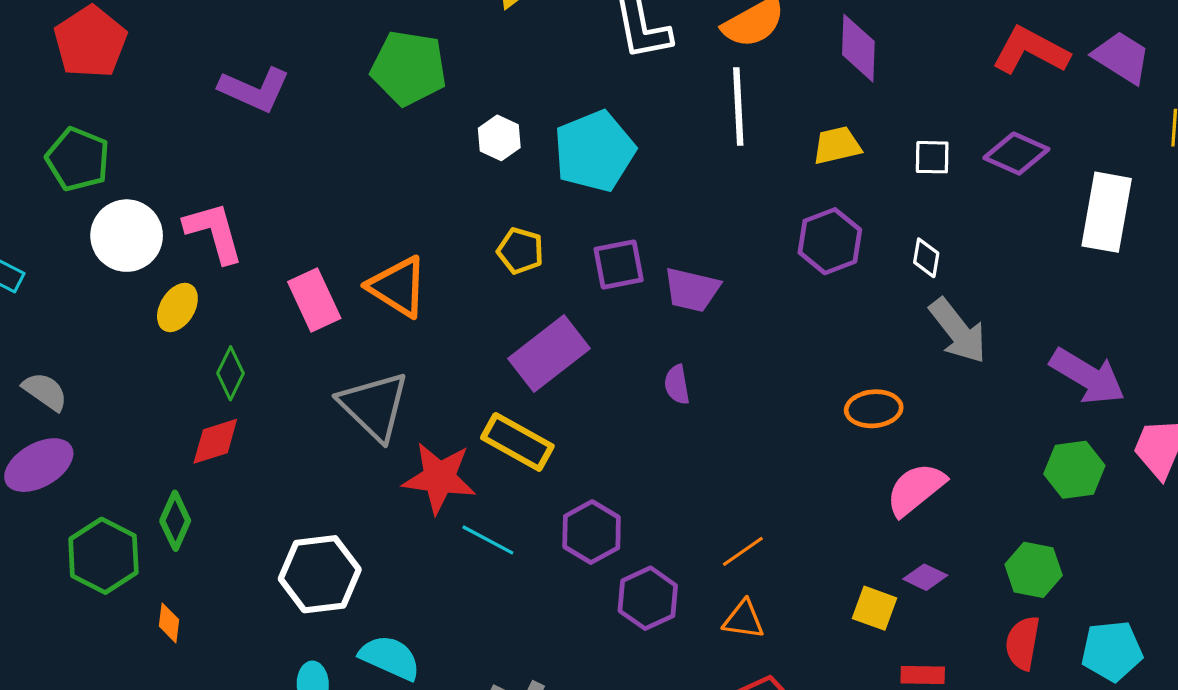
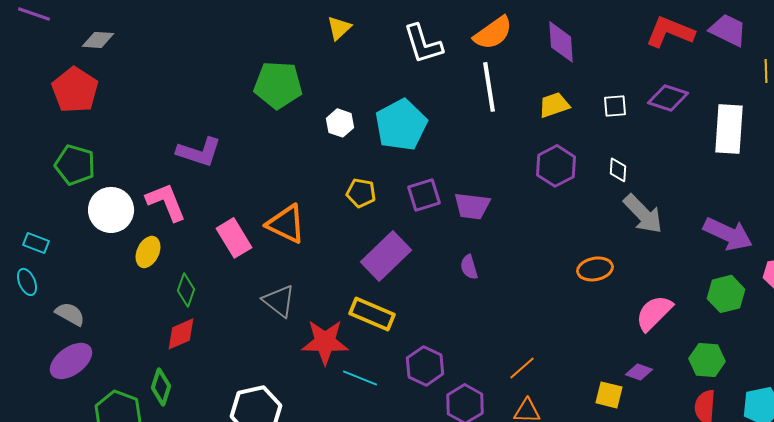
purple L-shape: (255, 90) -> (199, 152), moved
gray triangle: (374, 406) -> (279, 301), size x0.7
pink semicircle: (916, 489) -> (654, 313), moved

